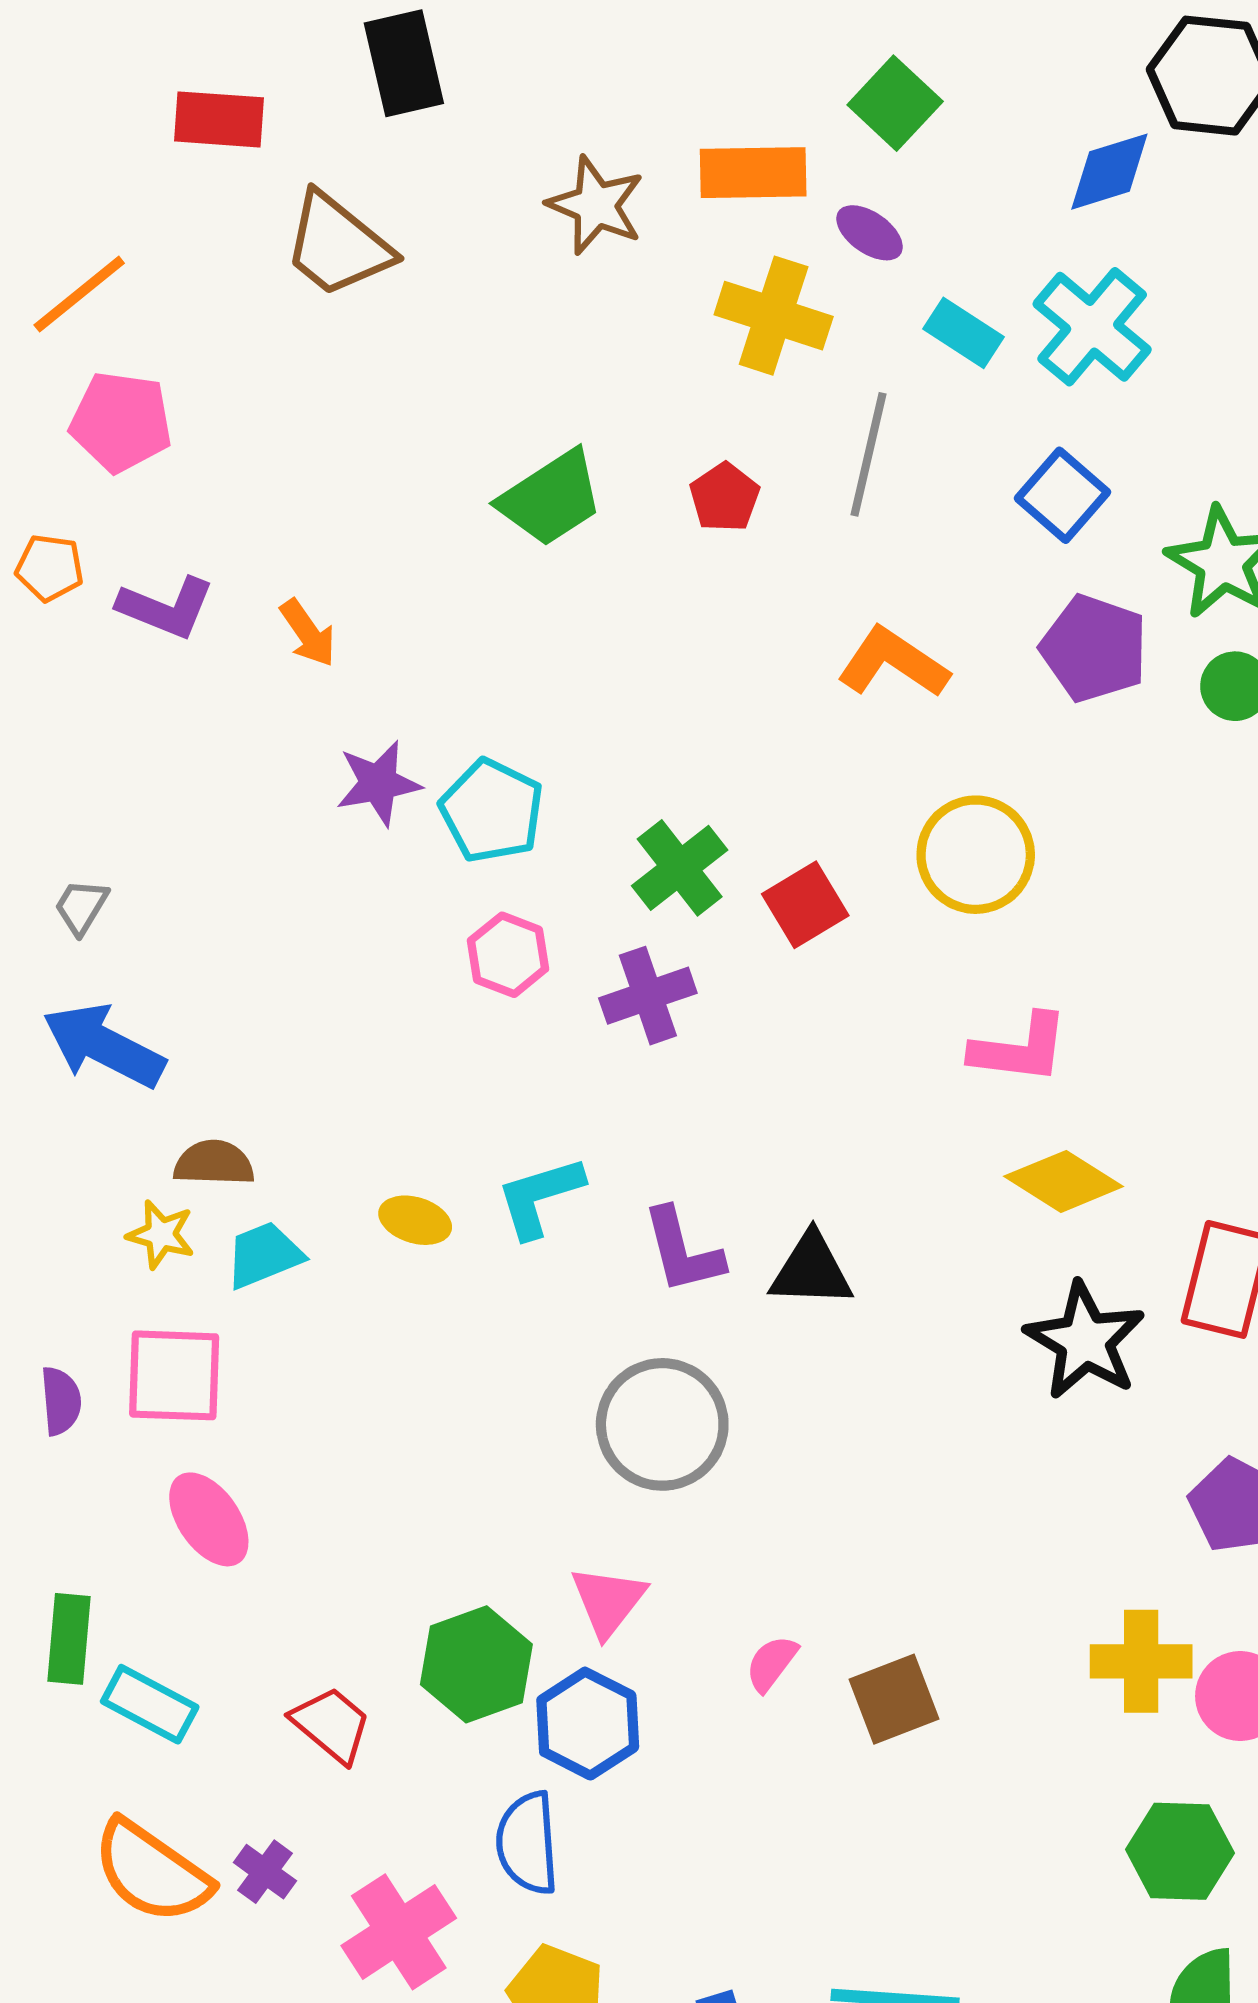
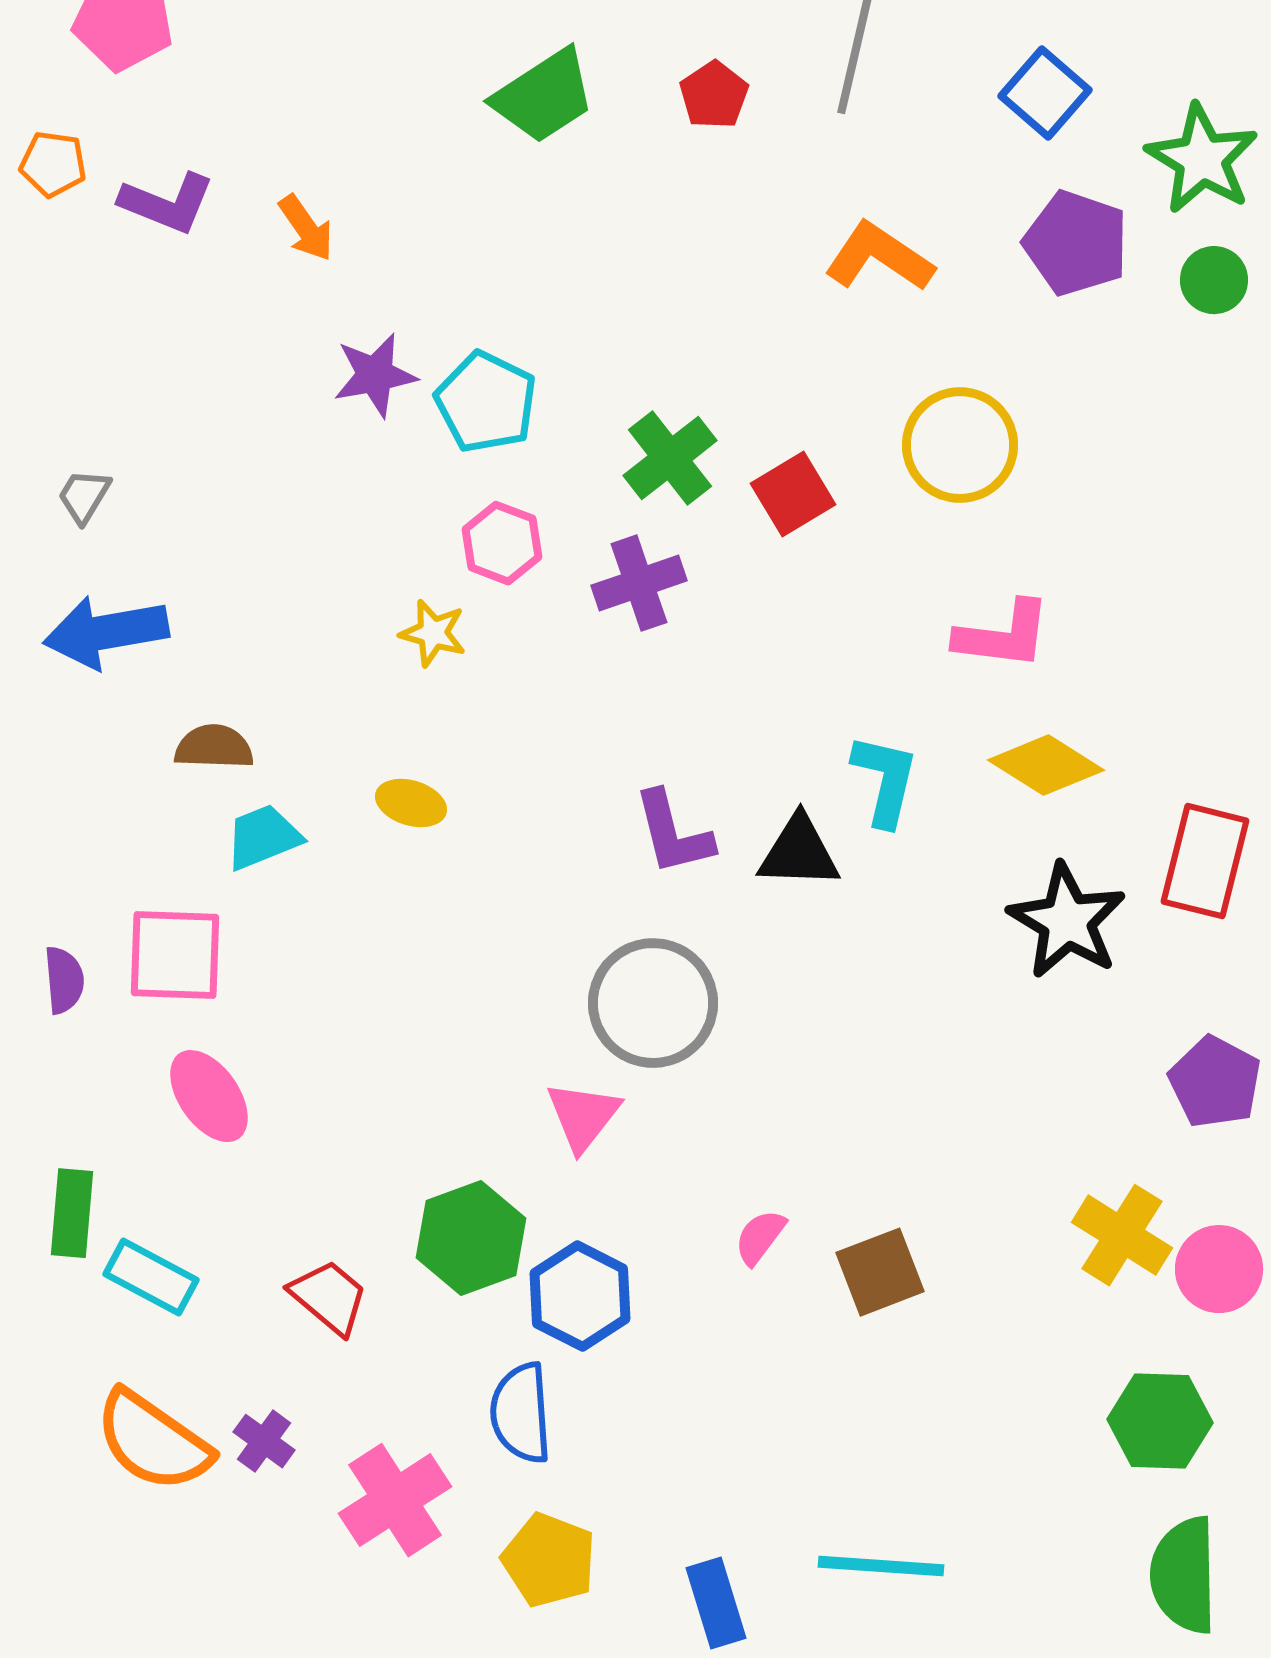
blue arrow: (104, 1046) -> (106, 632), turned -37
cyan L-shape: (540, 1197) -> (885, 780), moved, turned 120
yellow star: (161, 1235) -> (433, 633), moved
pink triangle: (608, 1601) -> (583, 1116), moved
yellow cross: (1141, 1661) -> (1122, 1235), turned 32

